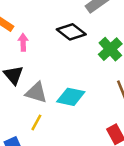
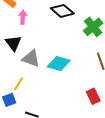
yellow line: (36, 122) -> (19, 84), moved

